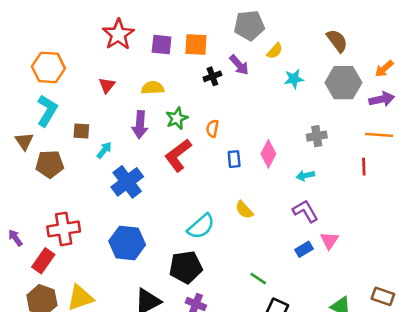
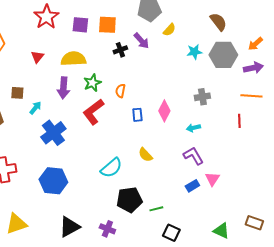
cyan star: (294, 79) -> (194, 52), moved
yellow semicircle: (153, 88) -> (73, 59), size x1.4
black pentagon: (186, 267) -> (129, 200), moved
green line: (258, 279) -> (156, 209), turned -48

